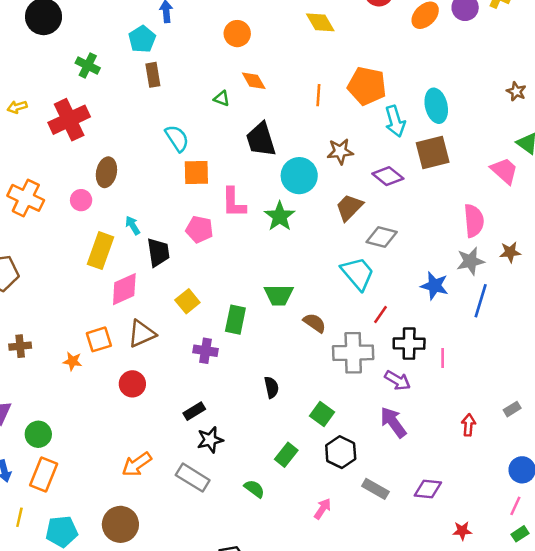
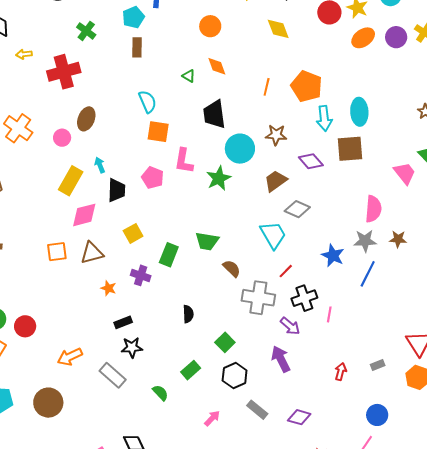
black cross: (409, 344) -> (304, 298), turned -30
orange star: (73, 361) -> (108, 288), moved
red circle: (132, 384) -> (25, 326), moved

